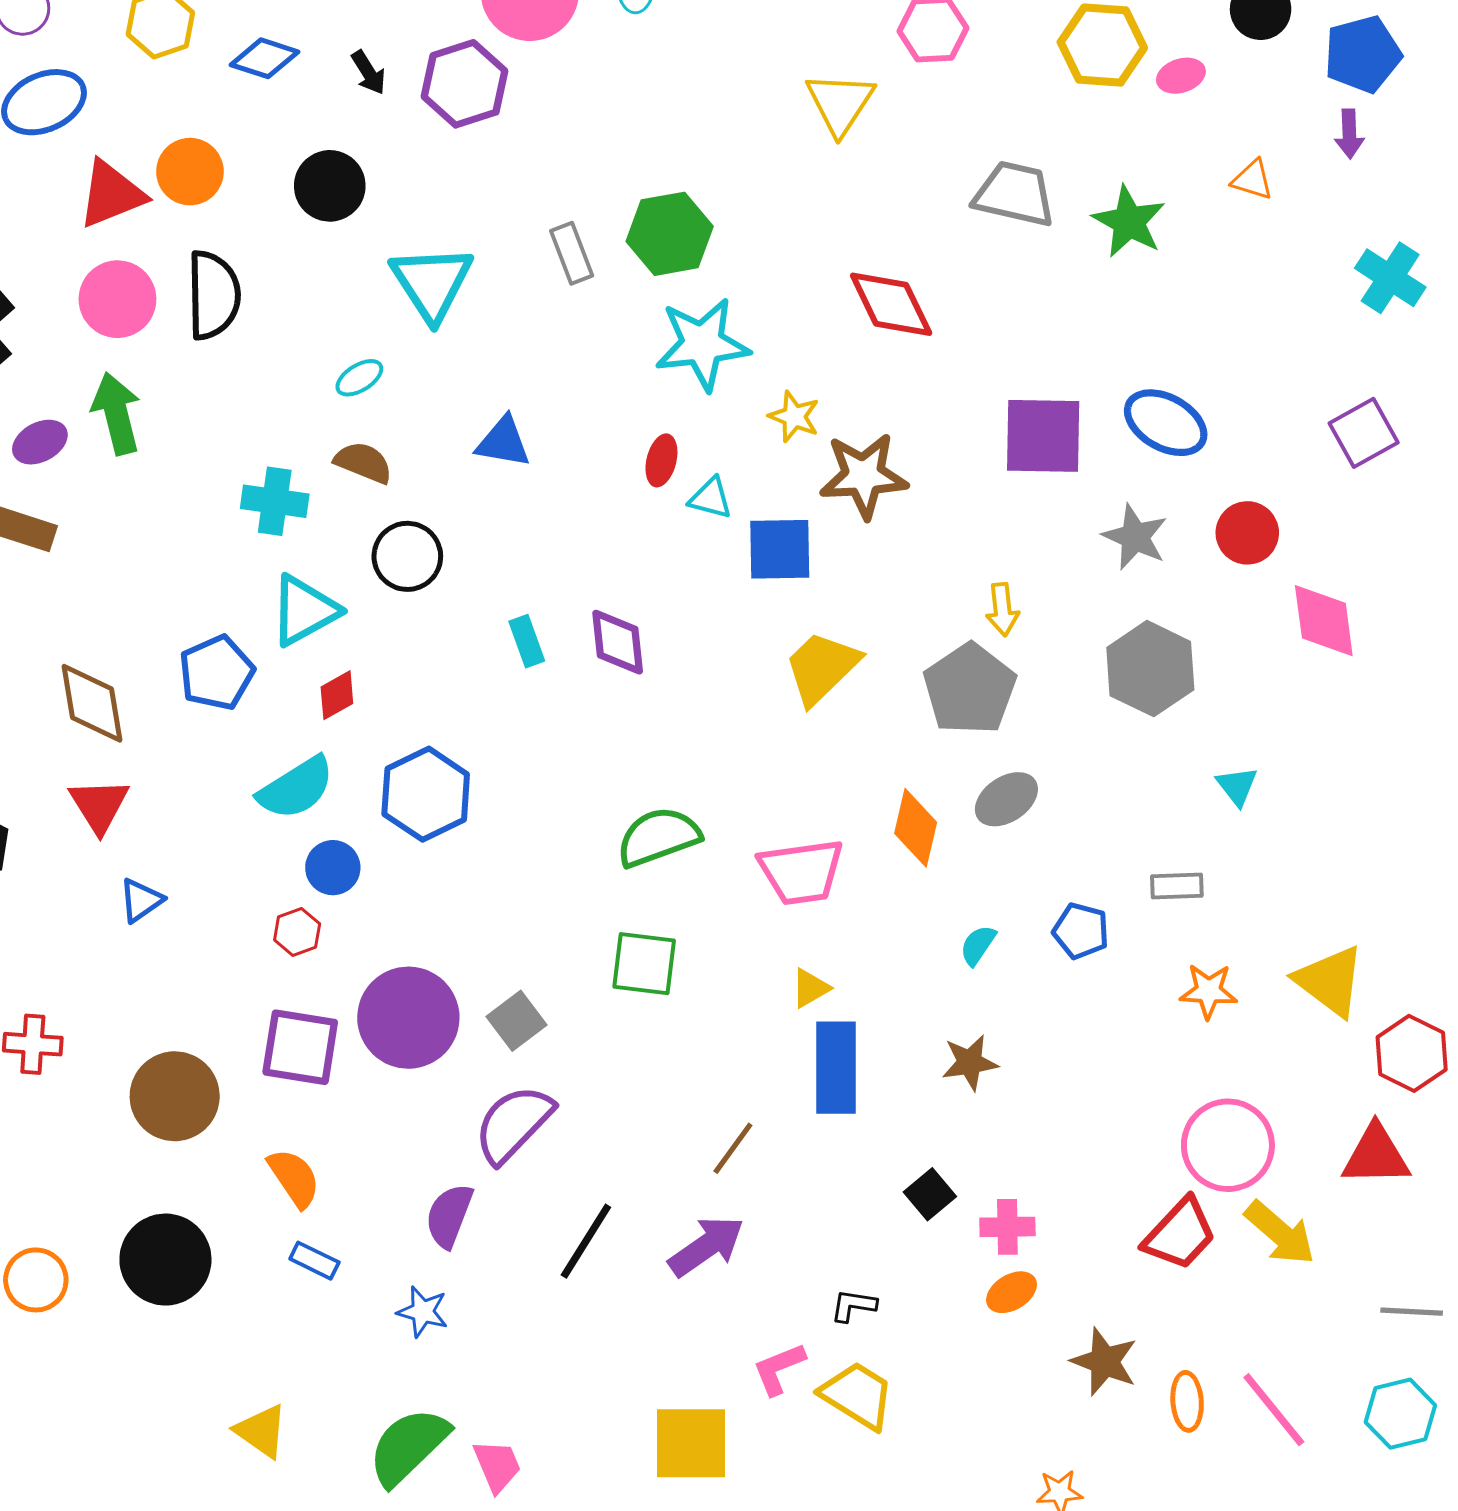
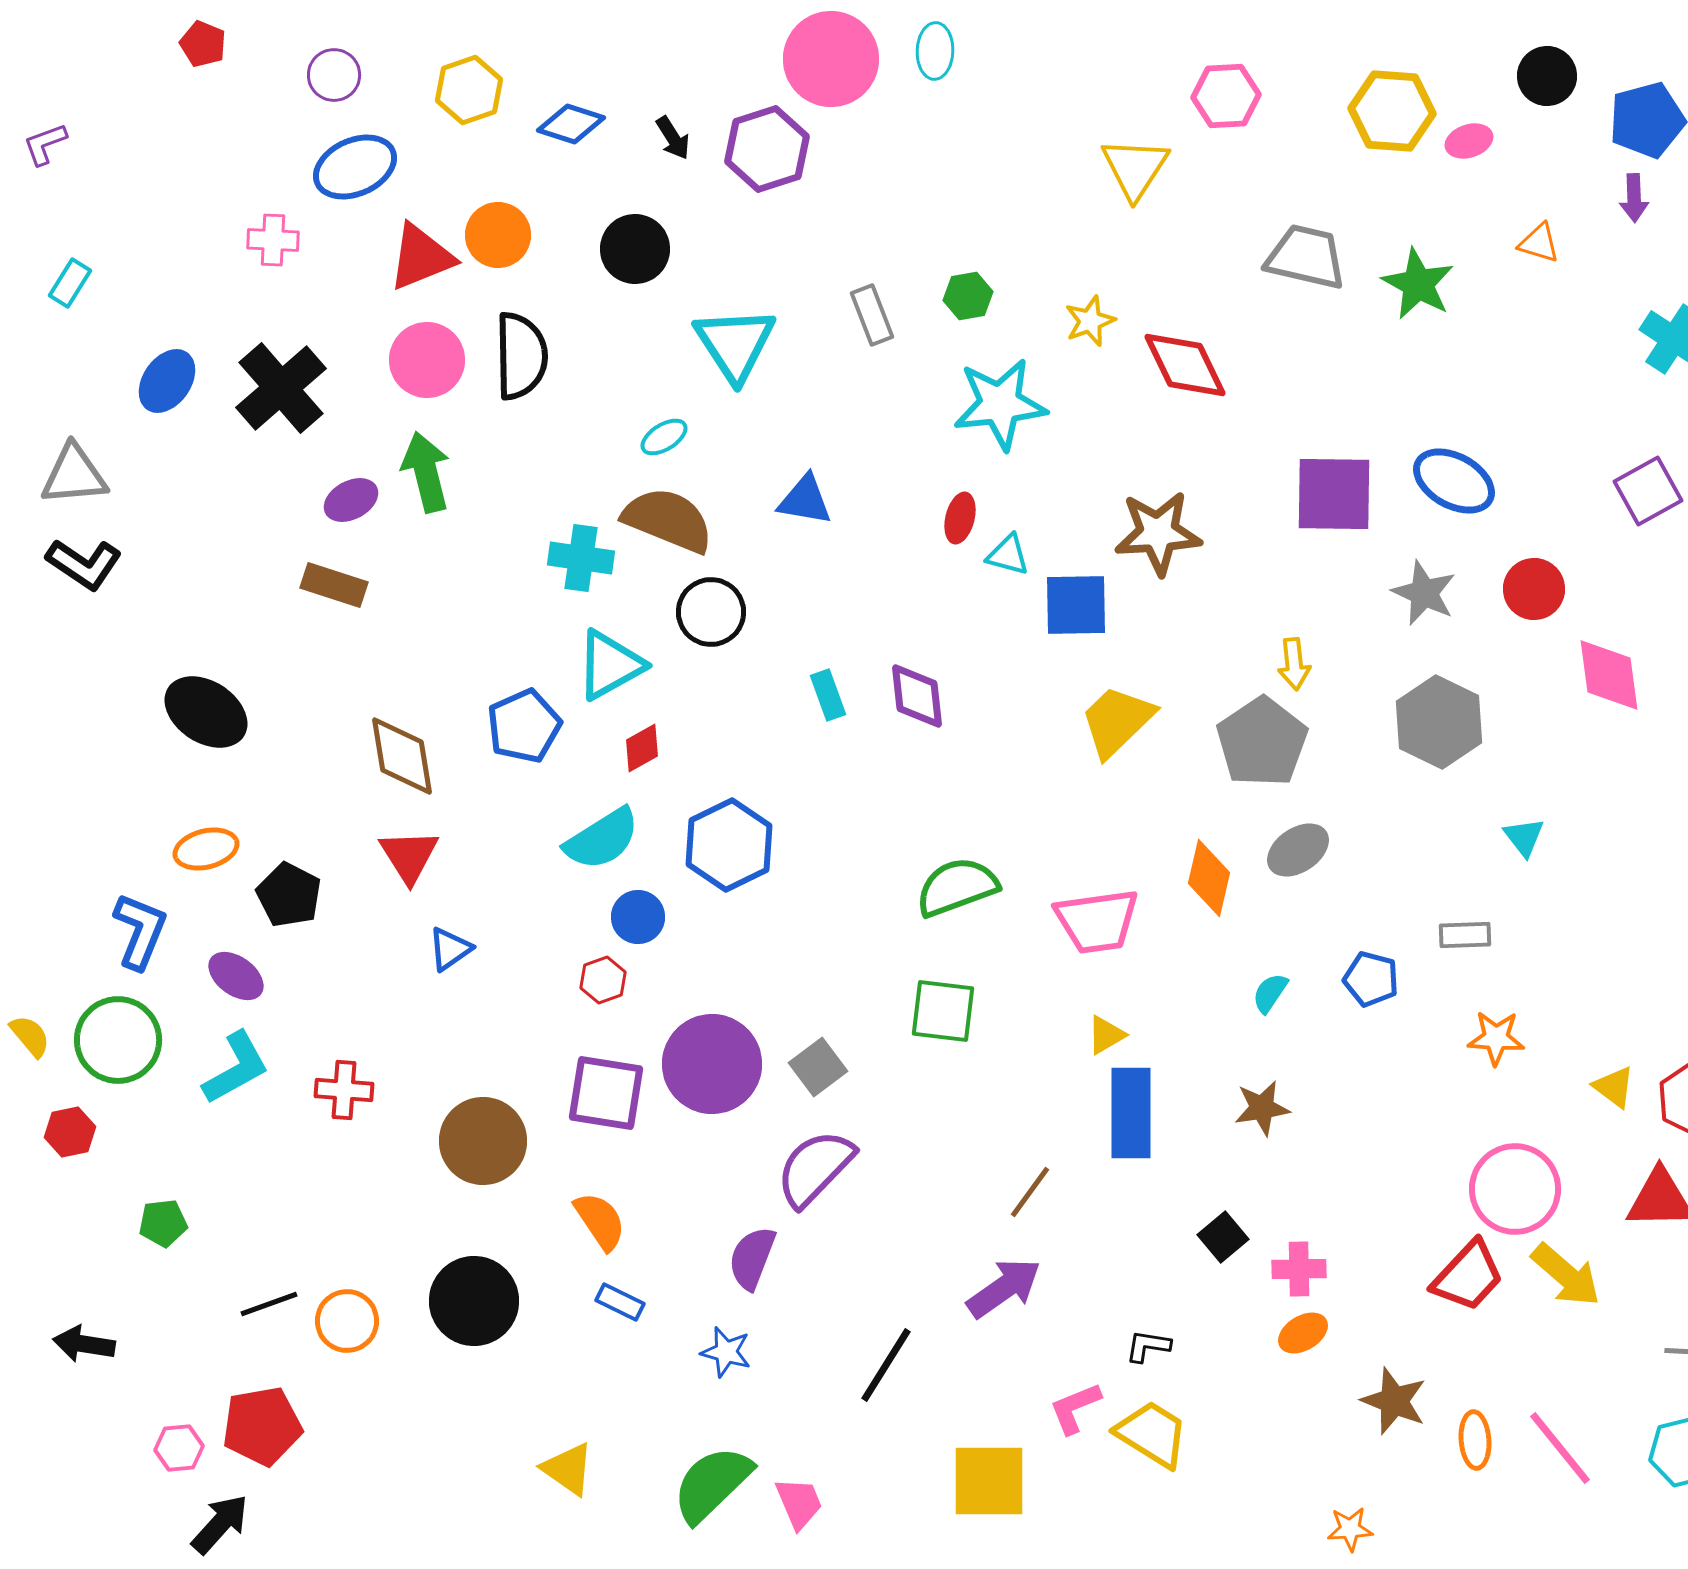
green hexagon: (670, 234) -> (968, 296), size x0.6
yellow star: (794, 417) -> (1090, 321), moved, turned 30
brown semicircle: (363, 462) -> (668, 520), size x1.6
yellow triangle: (1330, 981) -> (1614, 1087), moved, size x0.6
black line: (586, 1241) -> (886, 1365), moved

